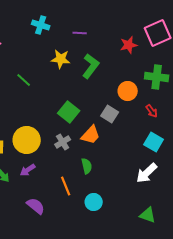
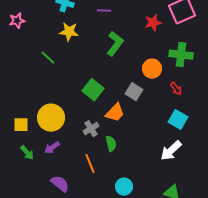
yellow star: (61, 59) -> (69, 32), moved
gray cross: (63, 142) -> (91, 129), moved
cyan circle: (94, 202) -> (124, 187), moved

